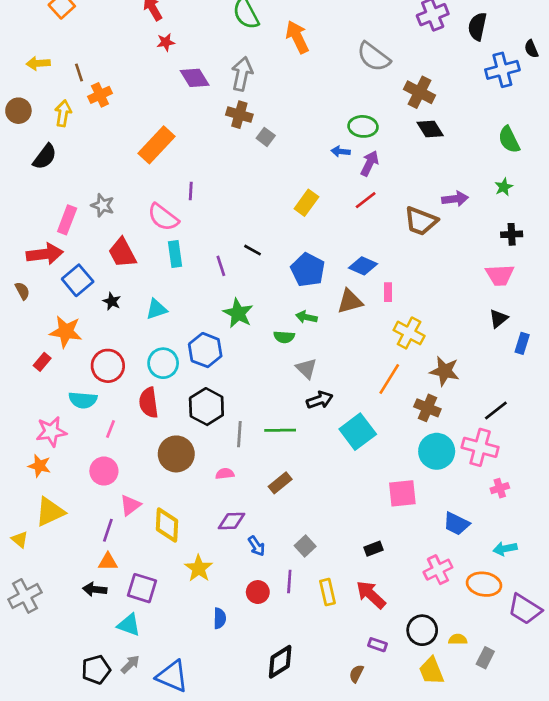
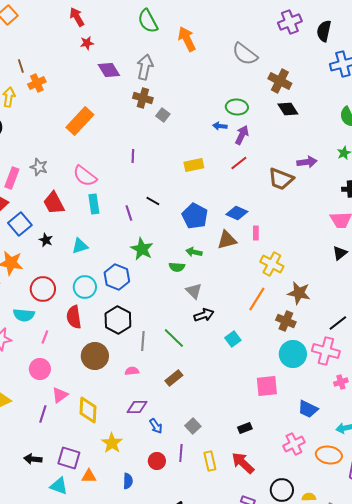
purple line: (191, 191) -> (133, 156), moved
yellow rectangle: (306, 203) -> (194, 165), turned 42
green line: (280, 430) -> (174, 338), turned 45
cyan square: (358, 432) -> (233, 339), size x0.6
orange triangle: (108, 562) -> (89, 476), moved

